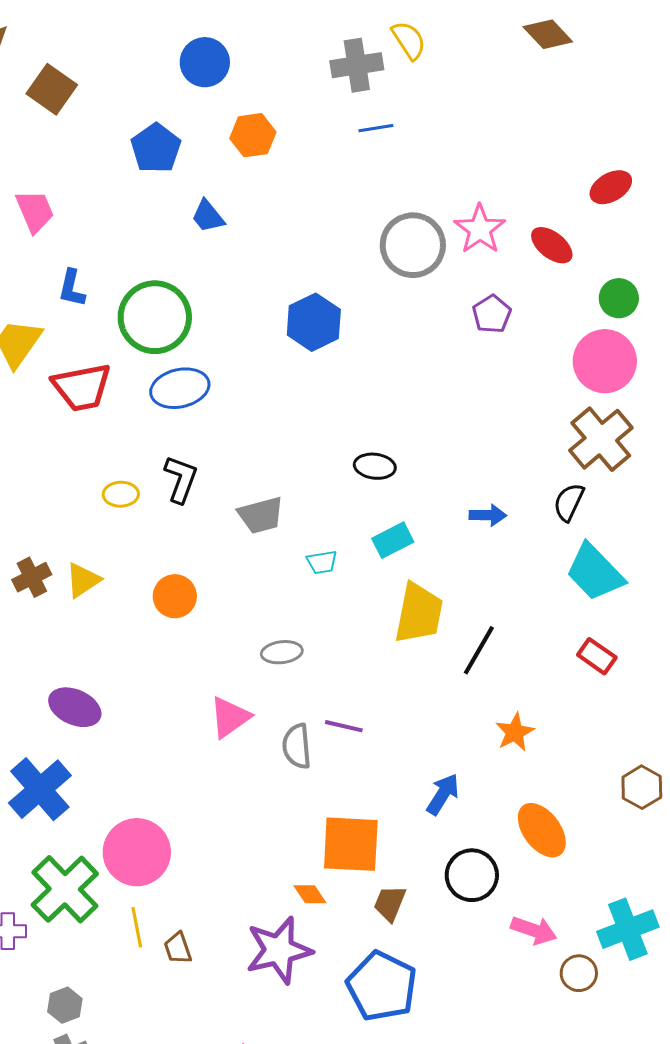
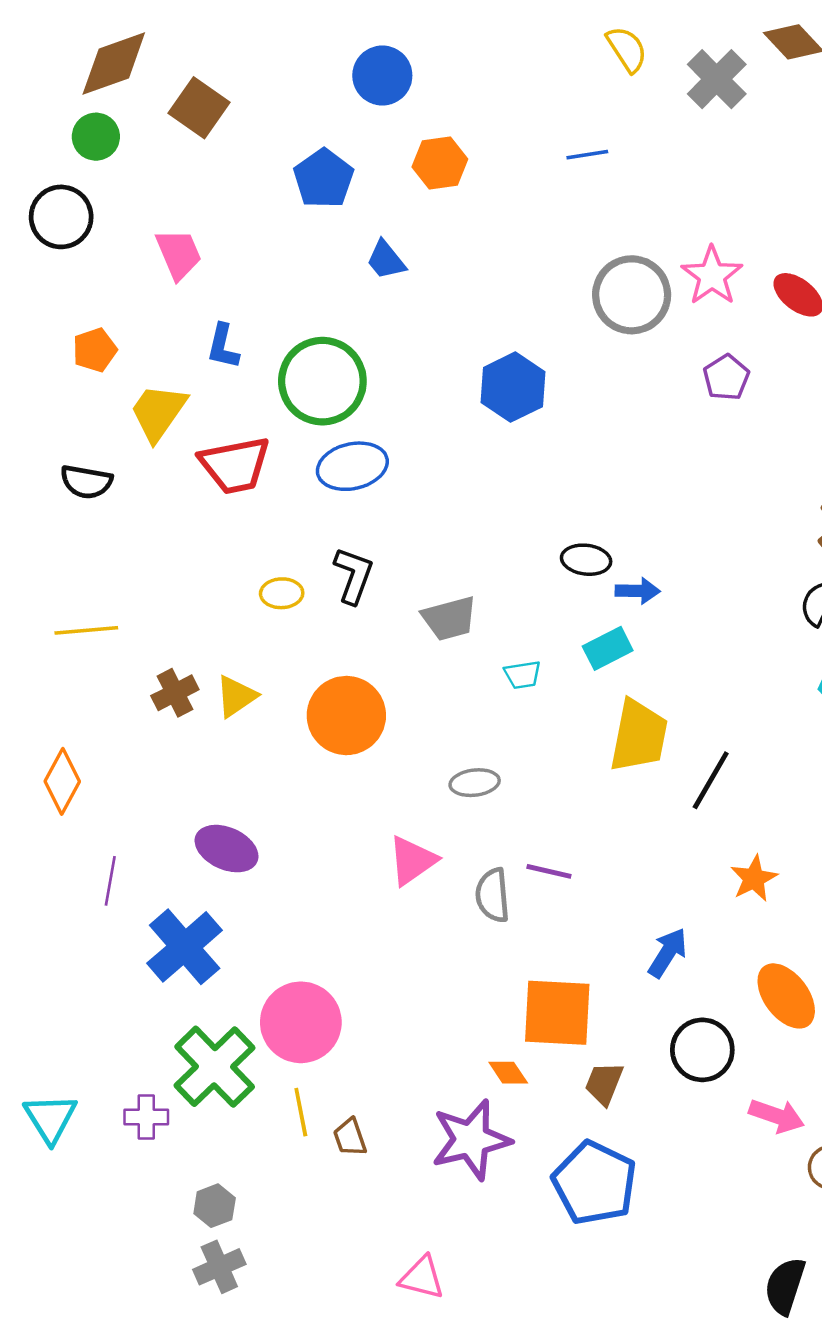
gray cross: (357, 65) -> (717, 79), moved, turned -36
blue arrow: (488, 515) -> (638, 591), moved
orange circle: (175, 596) -> (346, 716), size x1.5

